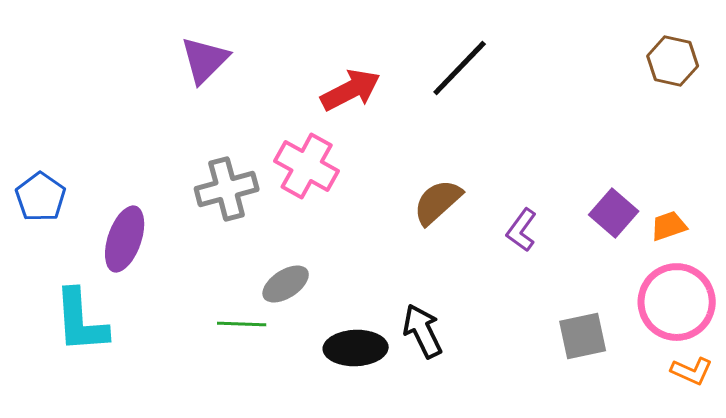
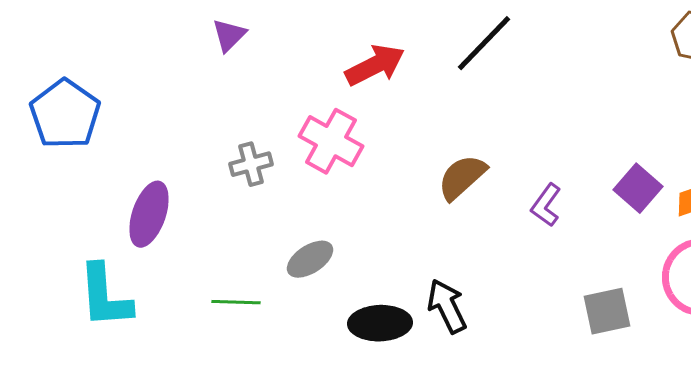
purple triangle: (205, 60) -> (229, 35), size x0.7
gray cross: (227, 189) -> (251, 164), size x0.7
blue pentagon: (41, 197) -> (65, 114), moved, size x1.4
green line: (242, 324) -> (236, 302), moved

